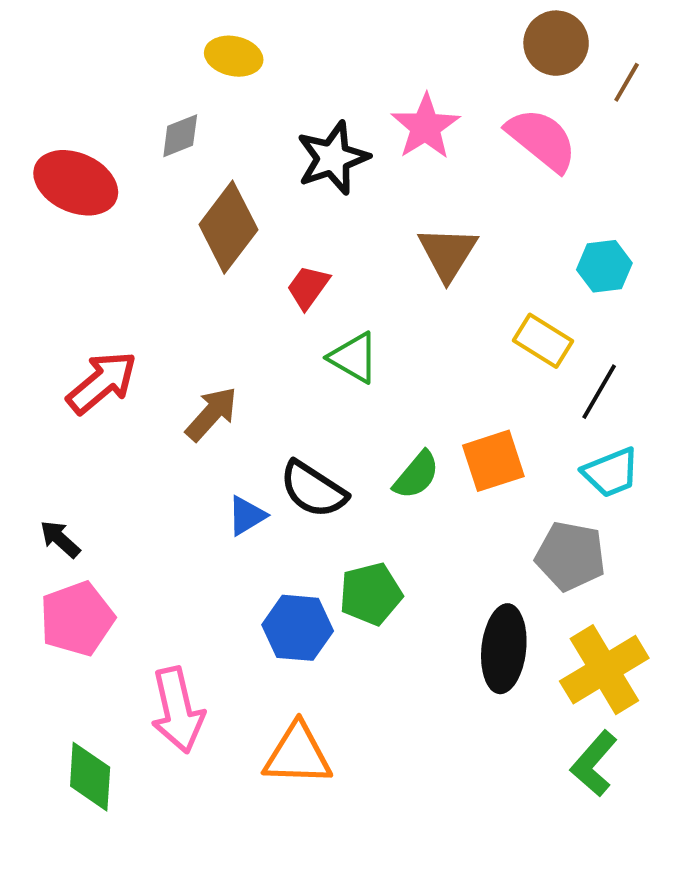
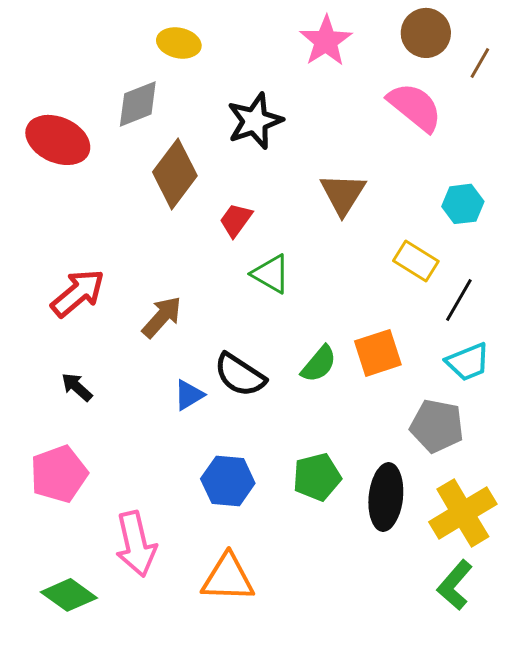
pink star: (426, 127) -> (326, 41), moved
gray diamond: (180, 136) -> (138, 104), size x1.4
black arrow: (60, 539) -> (77, 387), moved
green pentagon: (371, 594) -> (317, 477), moved
green diamond: (90, 777) -> (69, 595), turned -58

